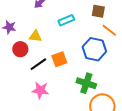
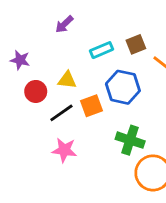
brown square: (98, 11) -> (136, 44), moved, turned -32
yellow triangle: (35, 36) -> (67, 80), moved
blue hexagon: (94, 49) -> (123, 87), moved

